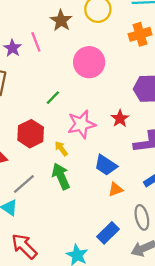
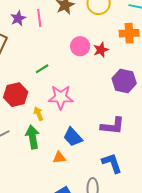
pink circle: (89, 62) -> (80, 46), size x0.7
red star: (120, 119) -> (101, 50), moved
orange triangle: (116, 189) -> (59, 158), moved

